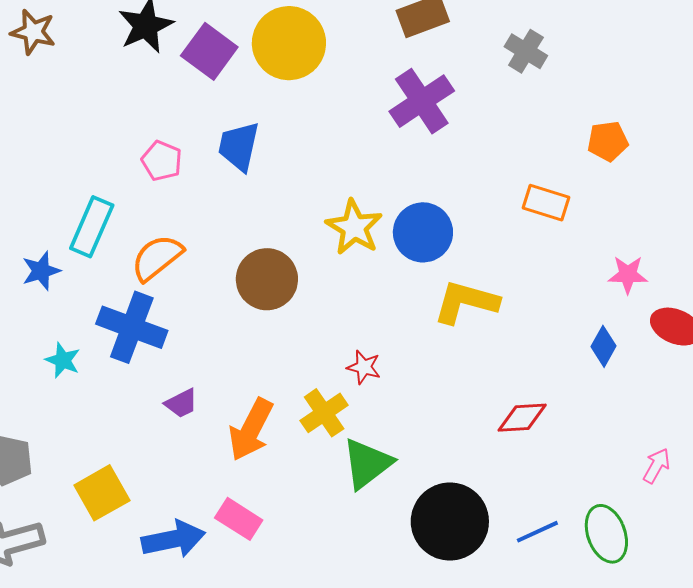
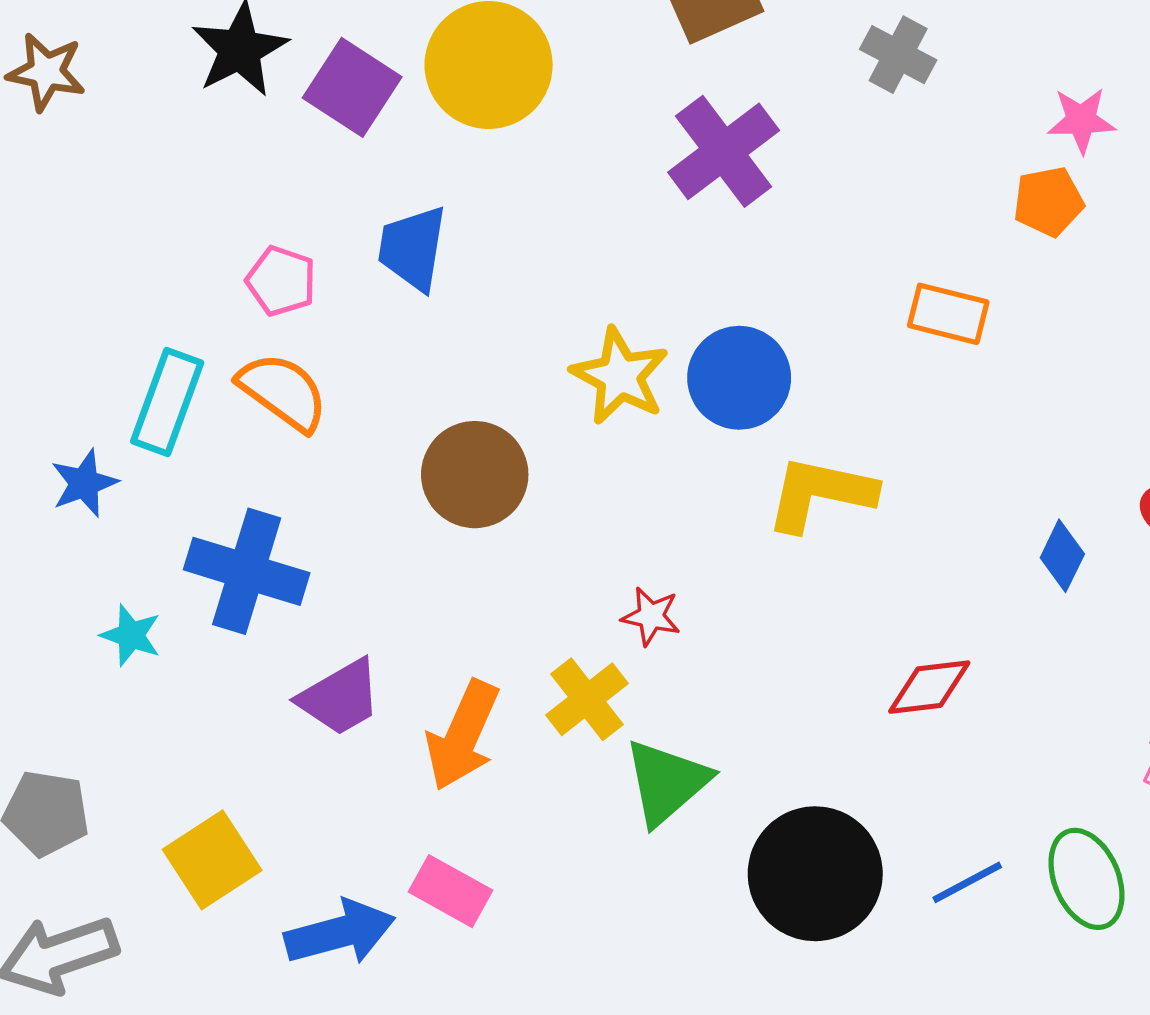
orange semicircle: (157, 258) -> (283, 392), moved, turned 78
pink star: (628, 275) -> (1081, 120), moved
purple trapezoid: (181, 403) -> (340, 697), size x1.5

